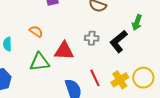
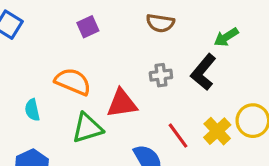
green arrow: (137, 22) -> (226, 37), turned 49
orange semicircle: (36, 31) -> (73, 82), size x1.6

